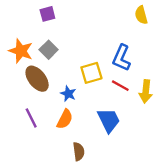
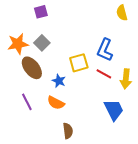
orange star: (21, 51) -> (18, 44), turned -30
orange semicircle: (65, 119) -> (56, 103), turned 90
blue trapezoid: (109, 120) -> (114, 110), moved

